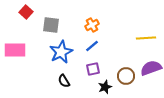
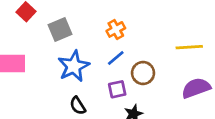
gray square: (51, 25) -> (60, 29), turned -30
brown circle: (126, 76) -> (143, 73), moved

